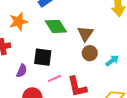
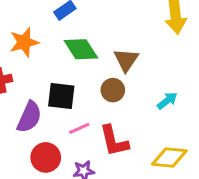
brown circle: (90, 53) -> (113, 90), moved
purple semicircle: (22, 71) -> (29, 117), size x1.5

